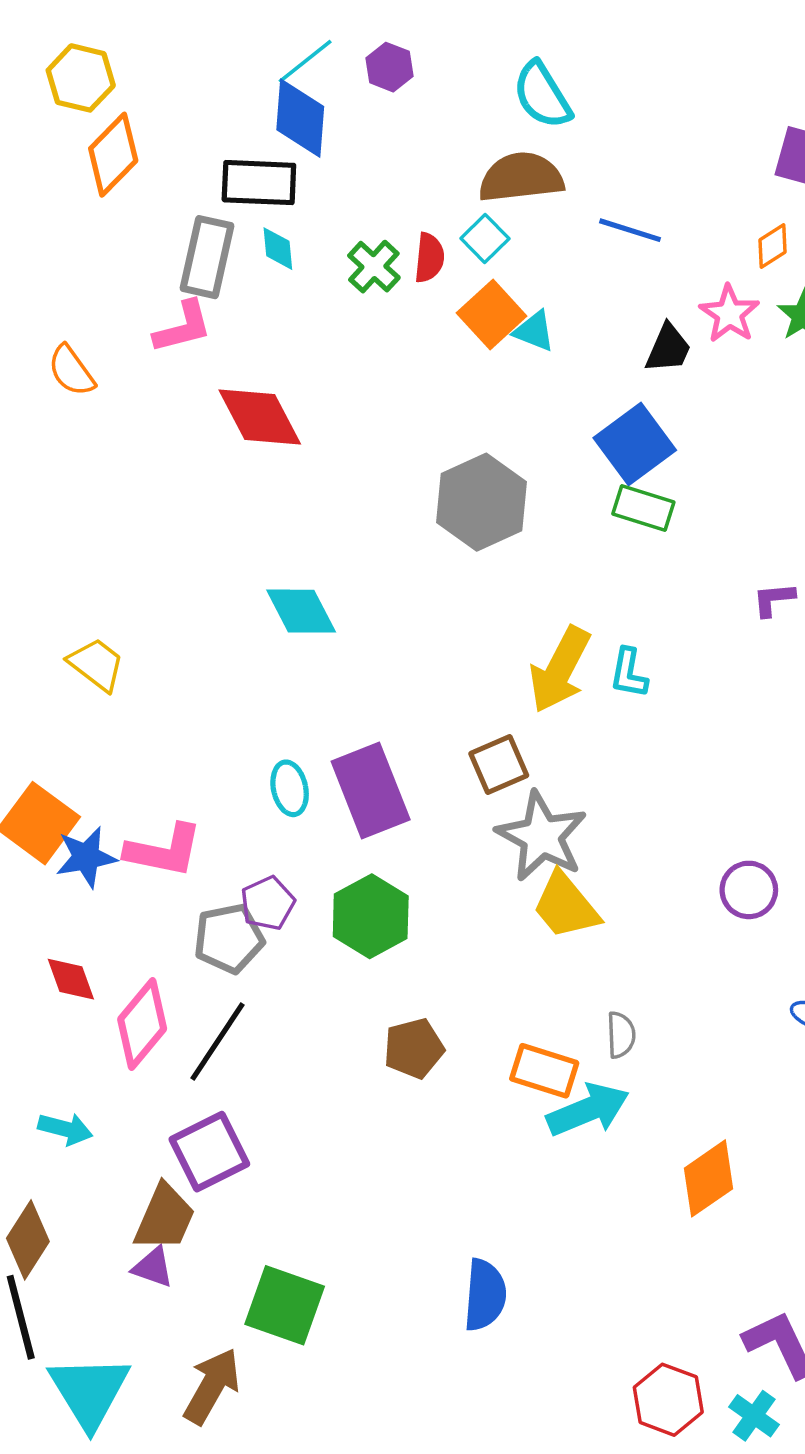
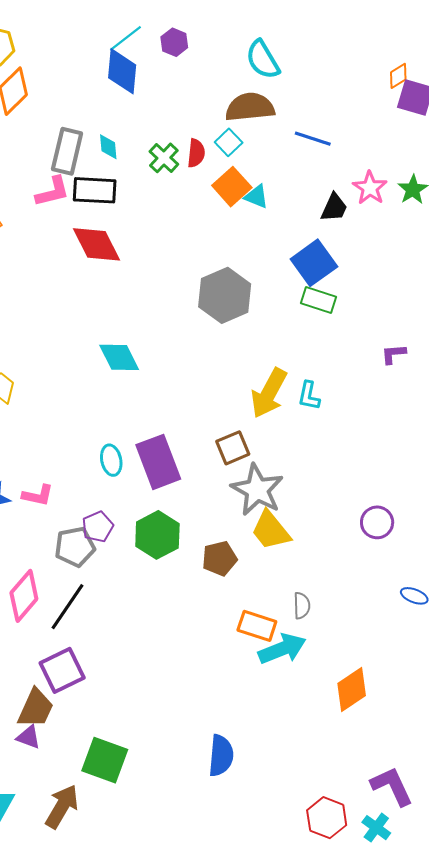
black rectangle: (259, 183) -> (95, 190), moved
orange diamond: (773, 246) -> (398, 76), moved
pink L-shape: (164, 851) -> (38, 495), size x0.7
brown pentagon: (414, 1048) -> (220, 558), moved

